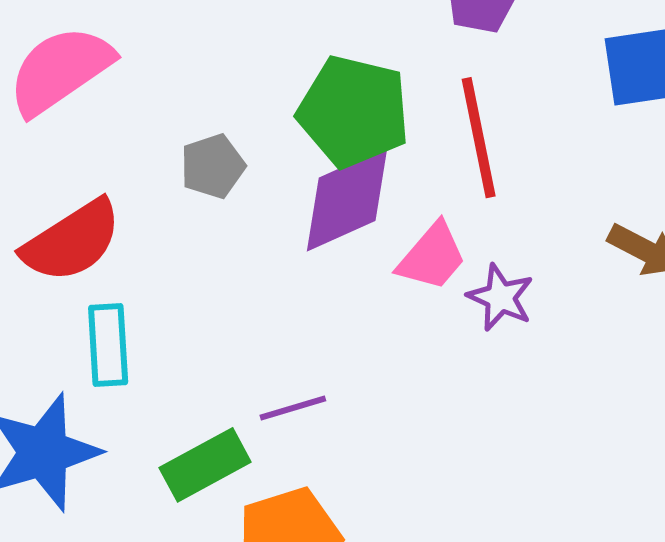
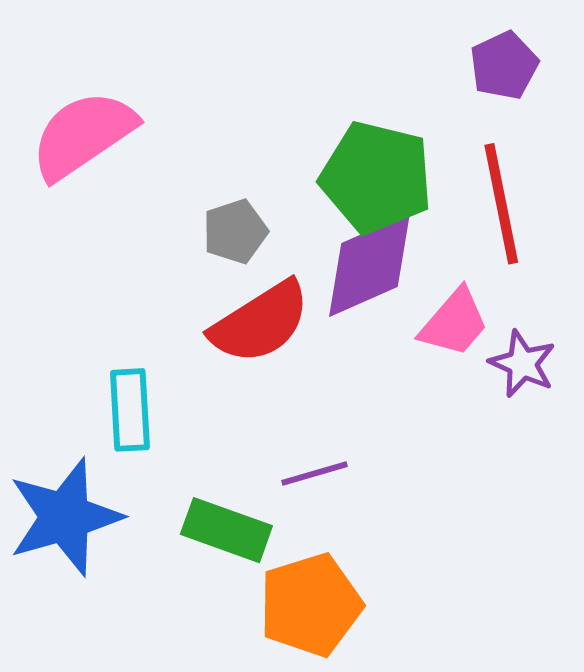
red semicircle: (72, 241) -> (260, 322), moved
green rectangle: (205, 465) -> (226, 530), turned 48

